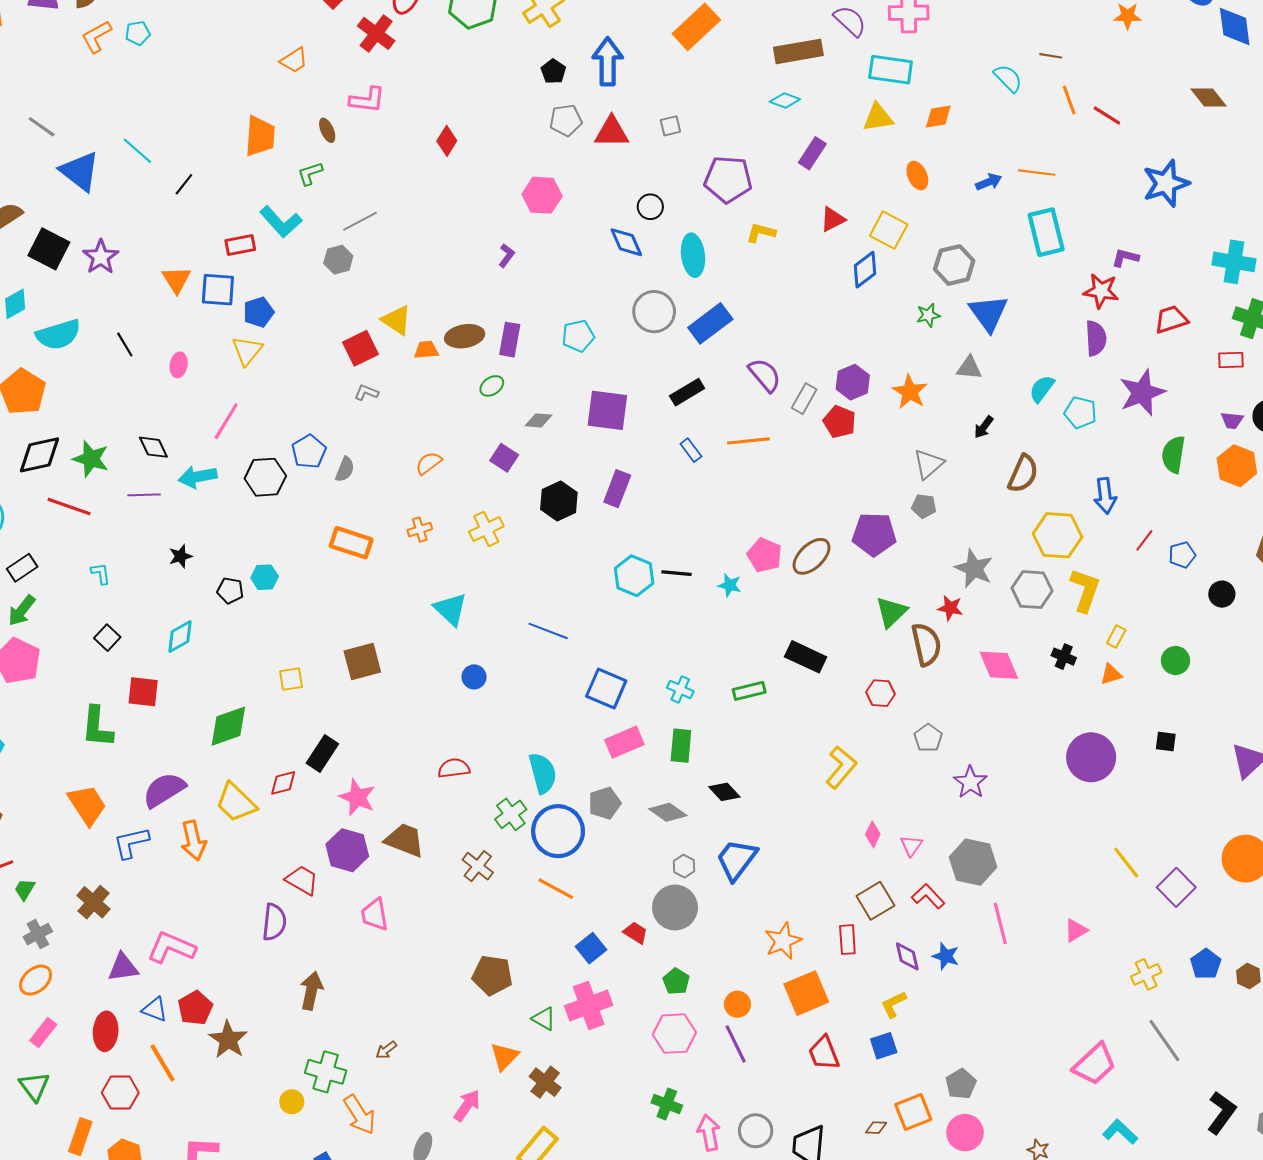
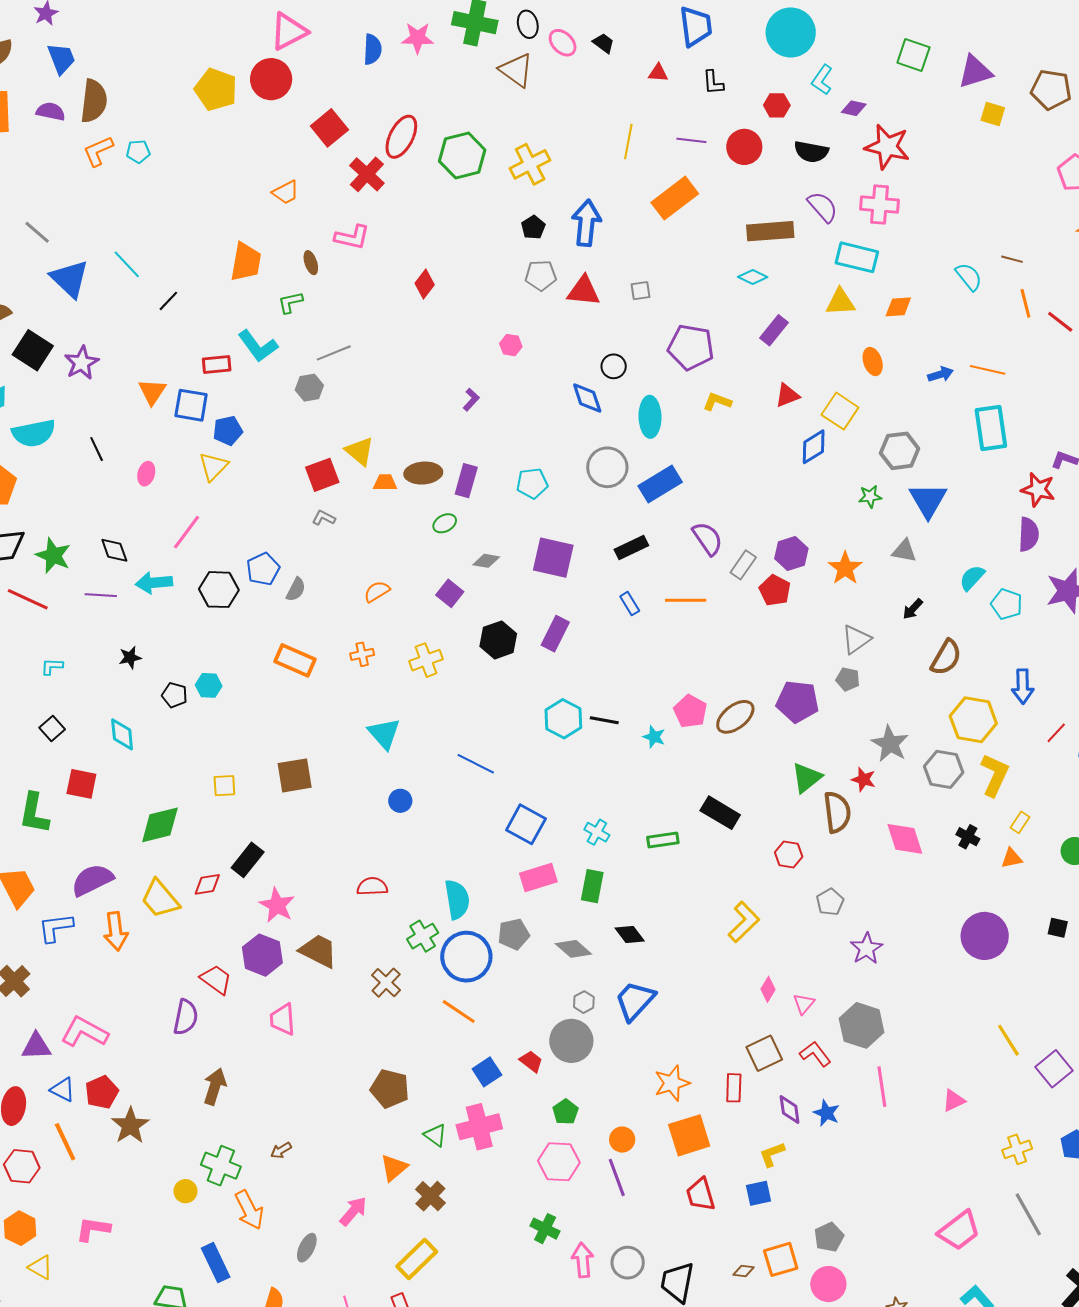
pink hexagon: (542, 195) -> (511, 345), size x0.6
cyan L-shape: (101, 574) -> (52, 667), turned -85
cyan diamond: (180, 637) -> (122, 734), turned -72

